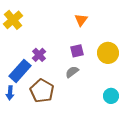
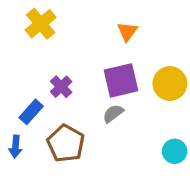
yellow cross: (13, 20) -> (41, 24), moved
purple square: (77, 51) -> (121, 80), size x1.6
blue rectangle: (20, 71) -> (31, 112), size x0.7

